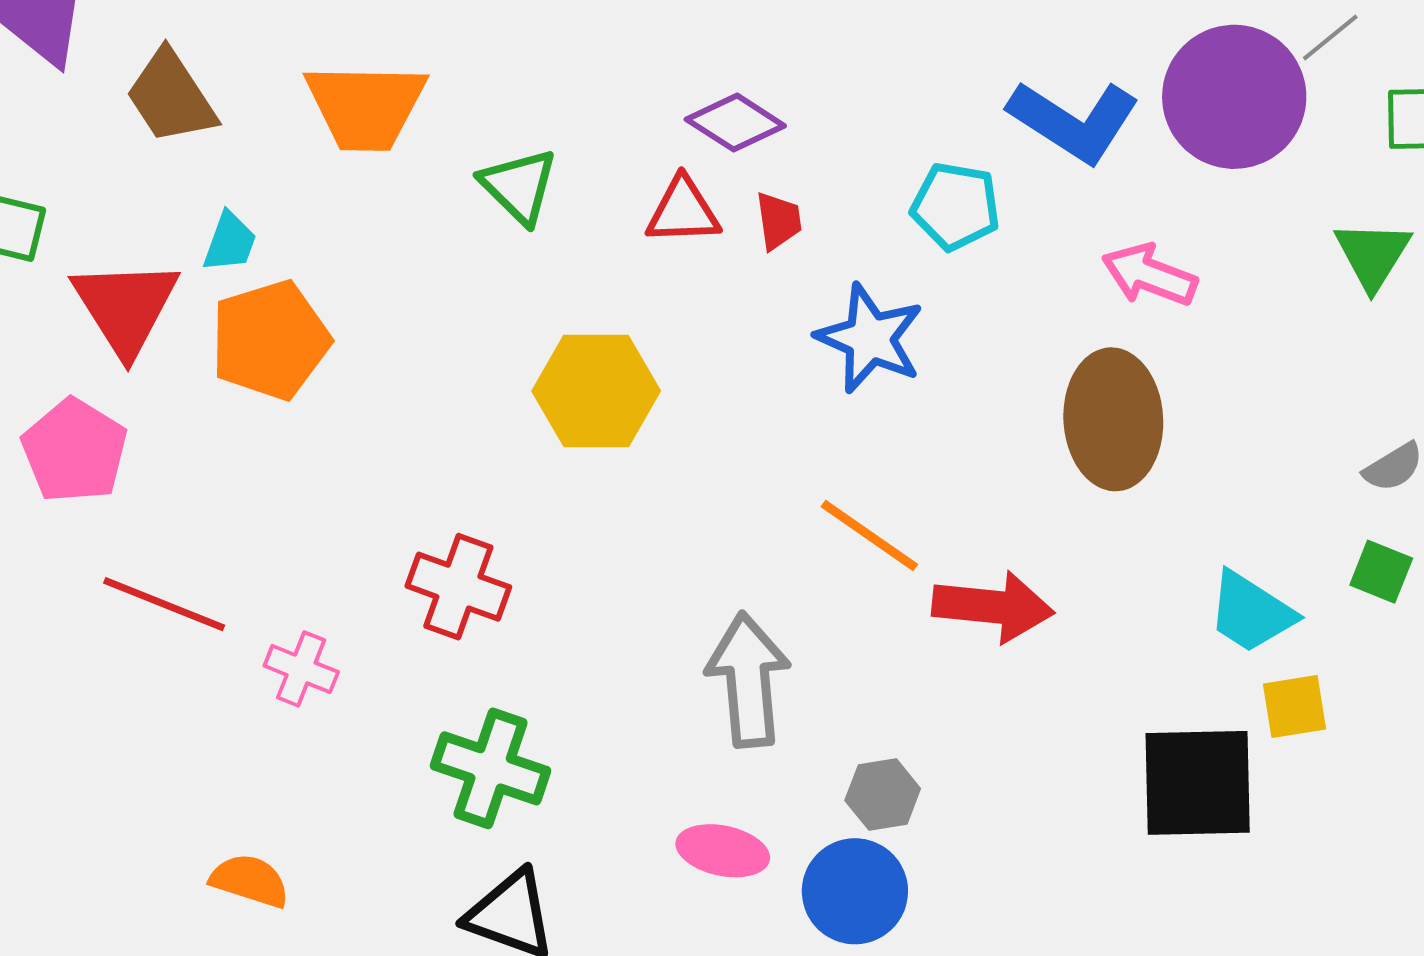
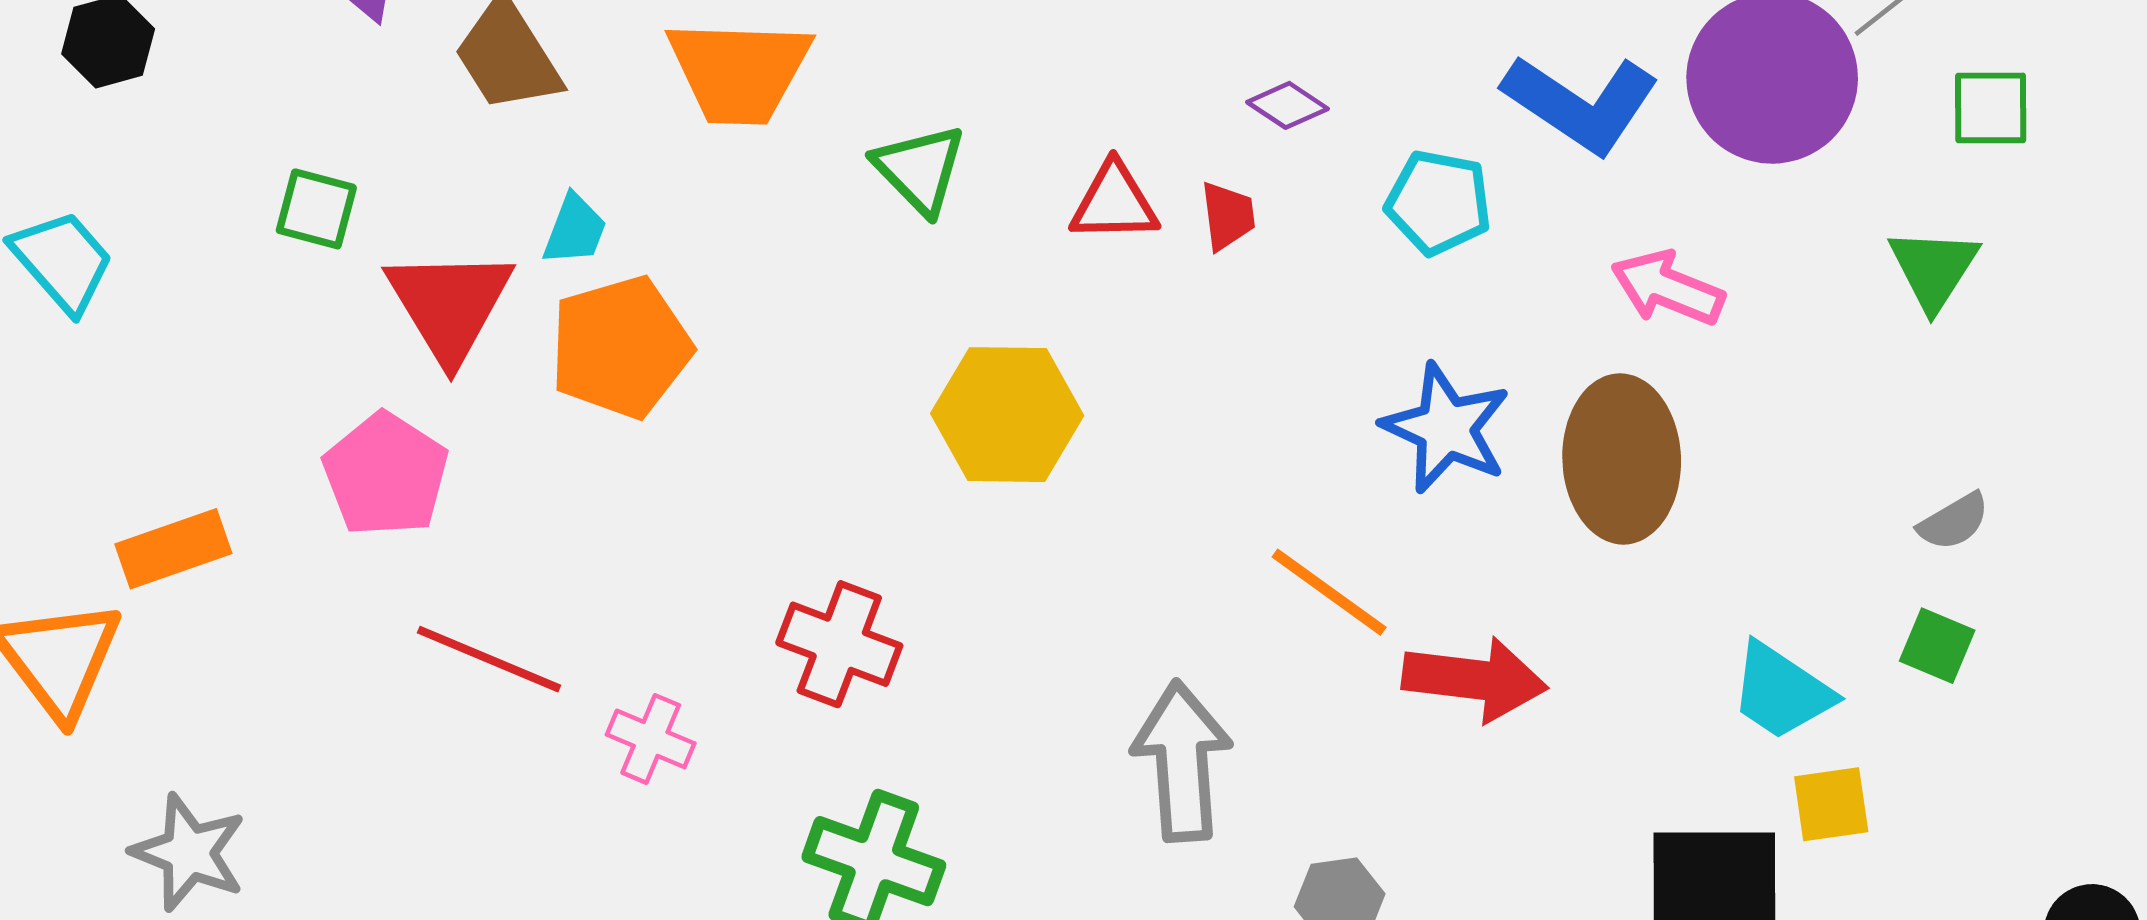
purple diamond: (735, 123) -> (1288, 105), moved, size x0.7
blue star: (870, 338) -> (1446, 428), moved

